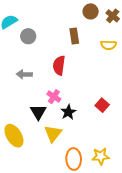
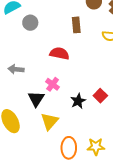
red semicircle: (59, 65) -> (59, 53), turned 90
gray arrow: (24, 74) -> (16, 69), moved
black star: (68, 112) -> (78, 101), moved

